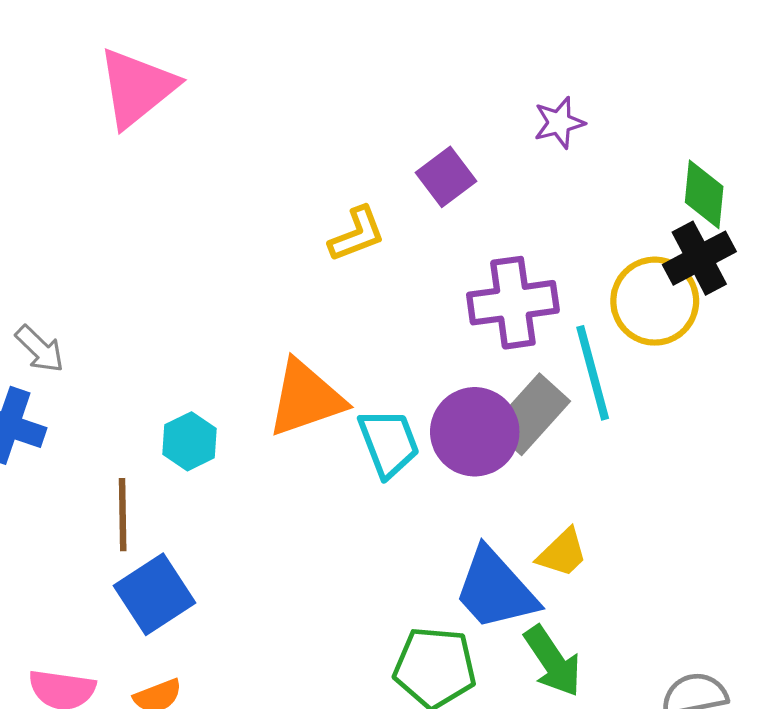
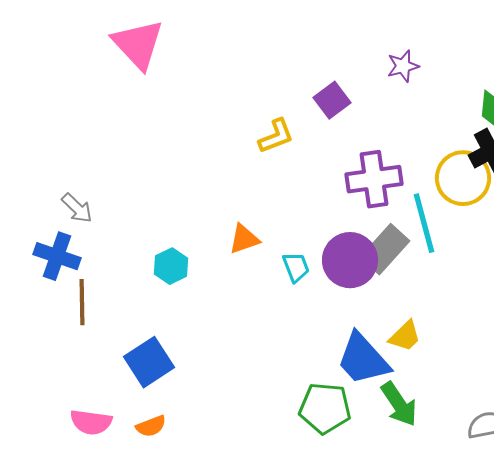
pink triangle: (137, 88) -> (138, 44), turned -34
orange triangle: (306, 398) -> (244, 239), size x0.6
cyan trapezoid: (389, 443) -> (296, 267), size x0.7
brown line: (123, 515) -> (82, 302), moved

